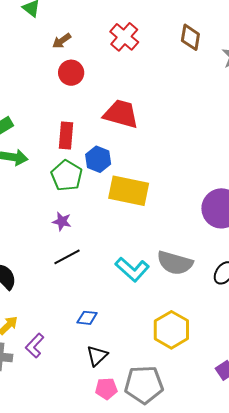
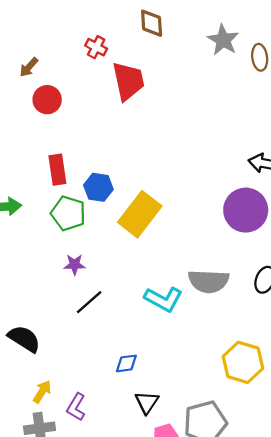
red cross: (124, 37) -> (96, 47), size x0.7
brown diamond: (190, 37) -> (152, 23), moved
red trapezoid: (121, 114) -> (128, 81), moved, turned 75
yellow rectangle: (129, 191) -> (140, 214), turned -51
yellow hexagon: (171, 330) -> (243, 362), moved

